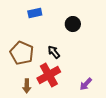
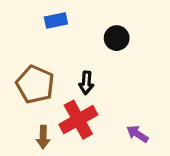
black arrow: (54, 52) -> (86, 83), turned -136
purple arrow: (86, 84) -> (137, 134), turned 80

